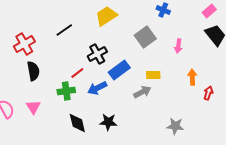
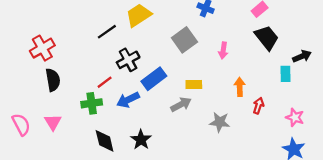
black line: (64, 30) -> (107, 32), moved
black star: (108, 122) -> (141, 140), turned 30
gray star: (175, 126) -> (220, 122), moved

